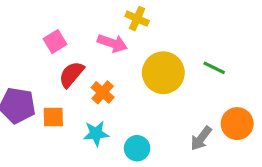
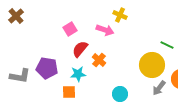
yellow circle: (163, 73) -> (152, 65), moved
orange square: (53, 117) -> (69, 92), moved
cyan star: (96, 133) -> (78, 74), moved

